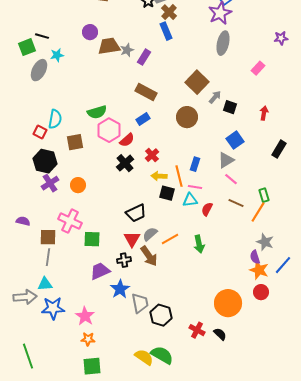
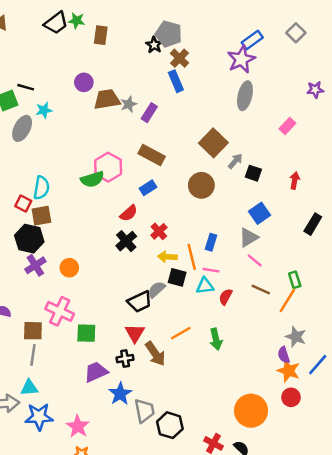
pink hexagon: (109, 130) -> (108, 167), moved
brown square: (75, 142) -> (41, 216), moved
gray semicircle: (150, 234) -> (157, 290), moved

